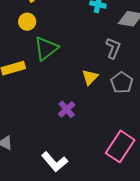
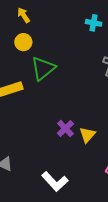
yellow triangle: (90, 77) -> (87, 135), moved

